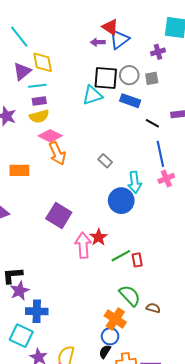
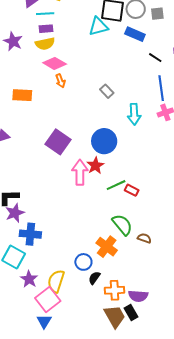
orange arrow: (57, 153) -> (60, 81), size x0.6
blue circle: (121, 201) -> (104, 141), moved
red rectangle: (137, 260) -> (132, 190), turned -56
blue circle: (110, 336) -> (83, 262), moved

